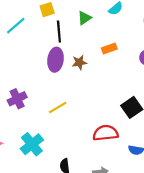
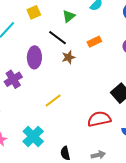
black line: (59, 32) -> (58, 38), moved, turned -42
purple ellipse: (56, 60) -> (34, 57), moved
purple cross: (17, 99) -> (13, 79), moved

